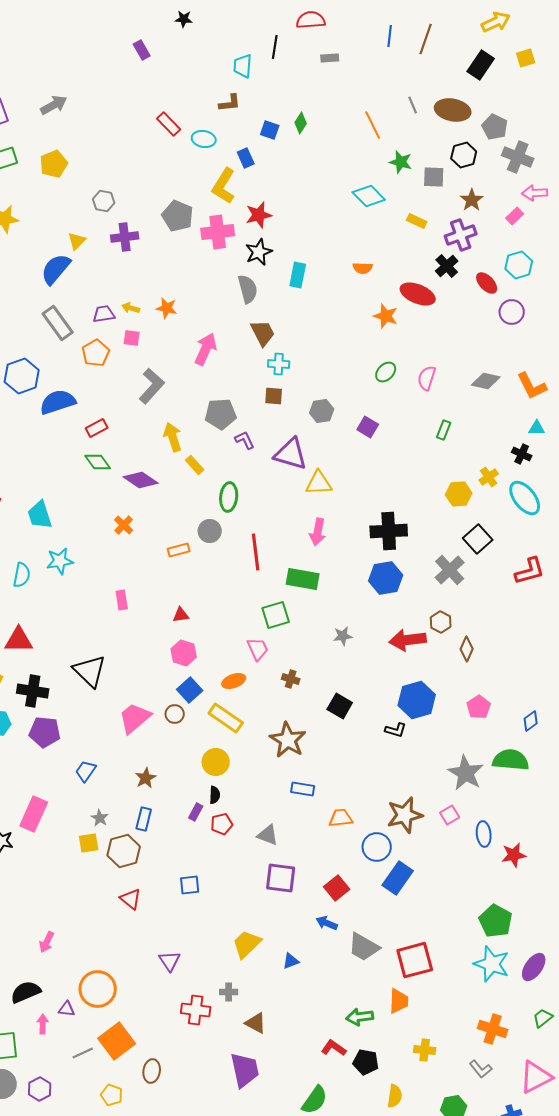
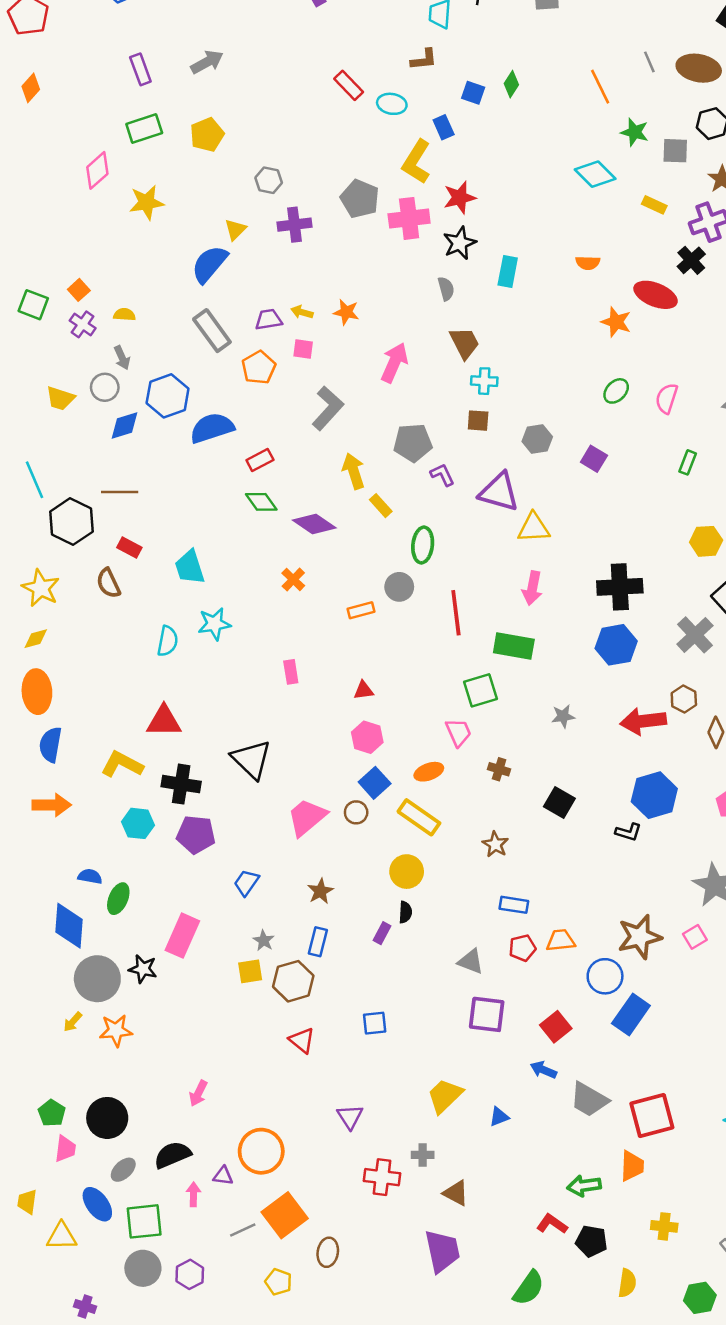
gray semicircle: (248, 289) -> (446, 289), size x0.7
brown star: (288, 740) -> (495, 844), size x0.6
red pentagon: (222, 824) -> (522, 948), moved

